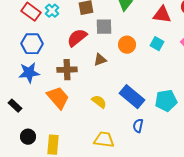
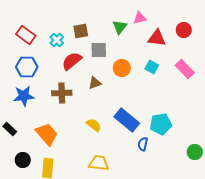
cyan cross: (52, 11) -> (57, 40), moved
orange trapezoid: (58, 98) -> (47, 134), moved
blue semicircle: (138, 126) -> (143, 144), moved

